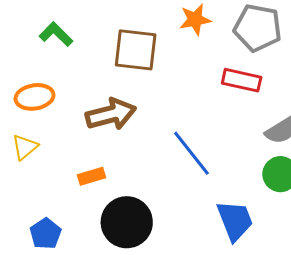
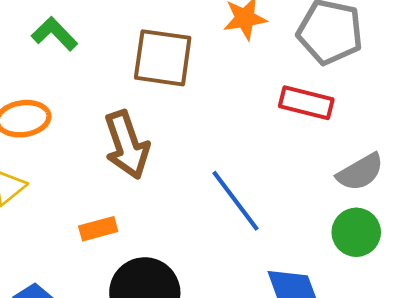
brown arrow: (111, 114) -> (127, 145), turned 84

